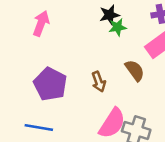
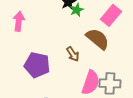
brown semicircle: (135, 70) -> (98, 39), size x1.4

